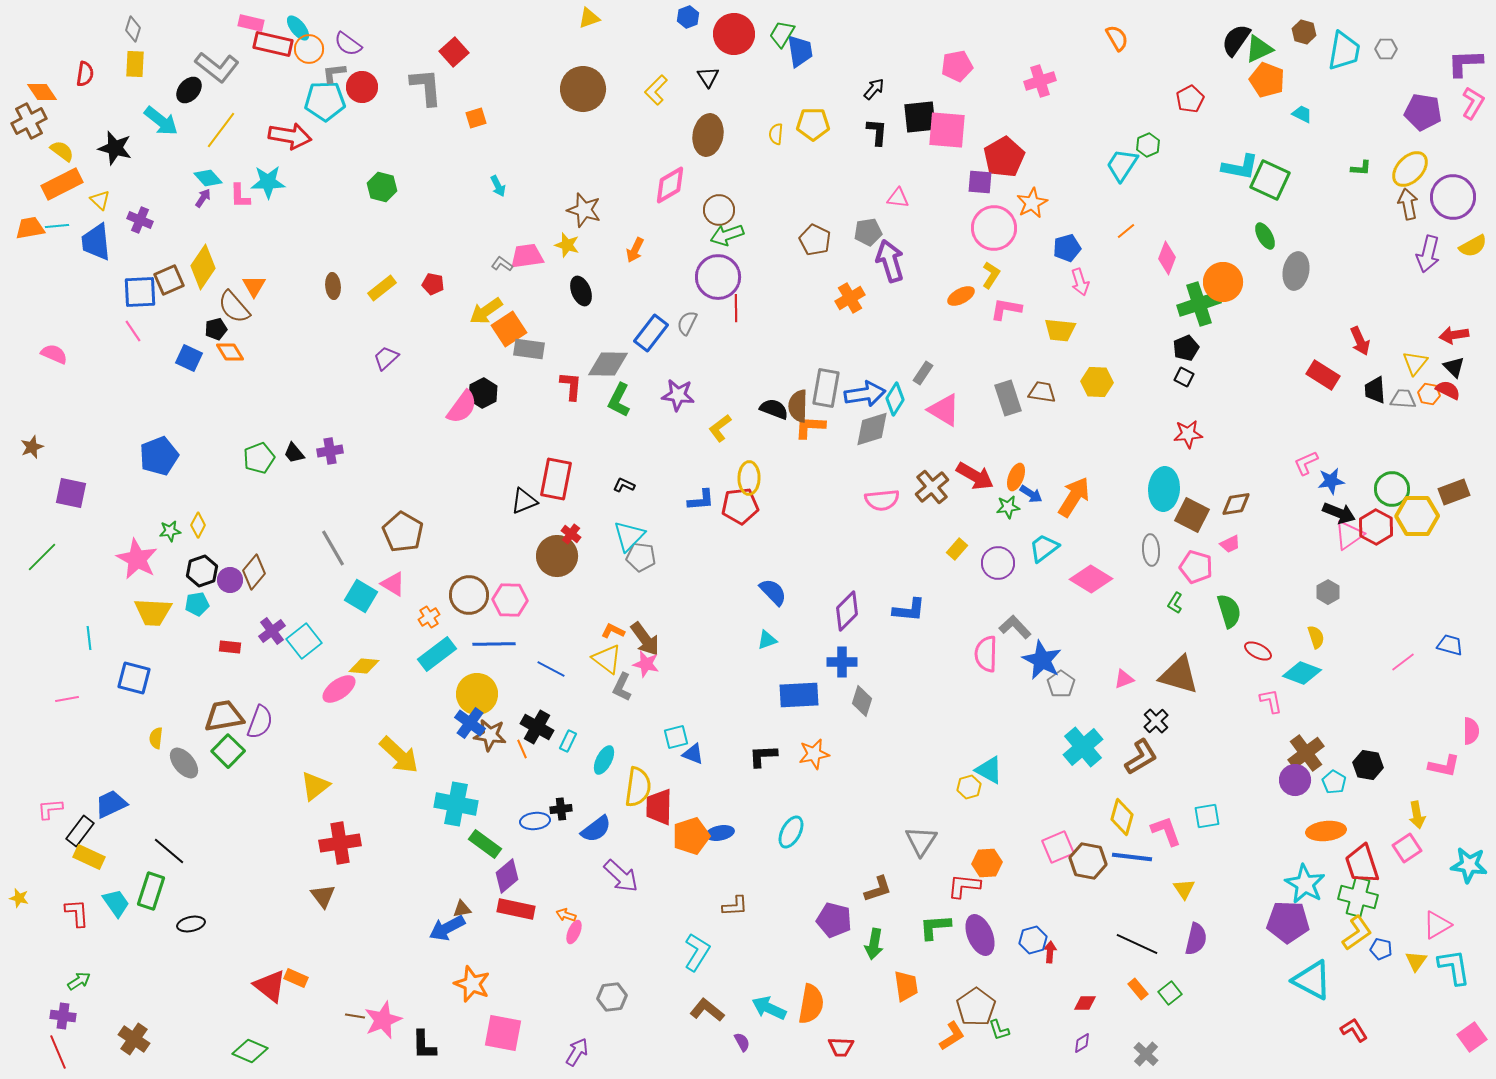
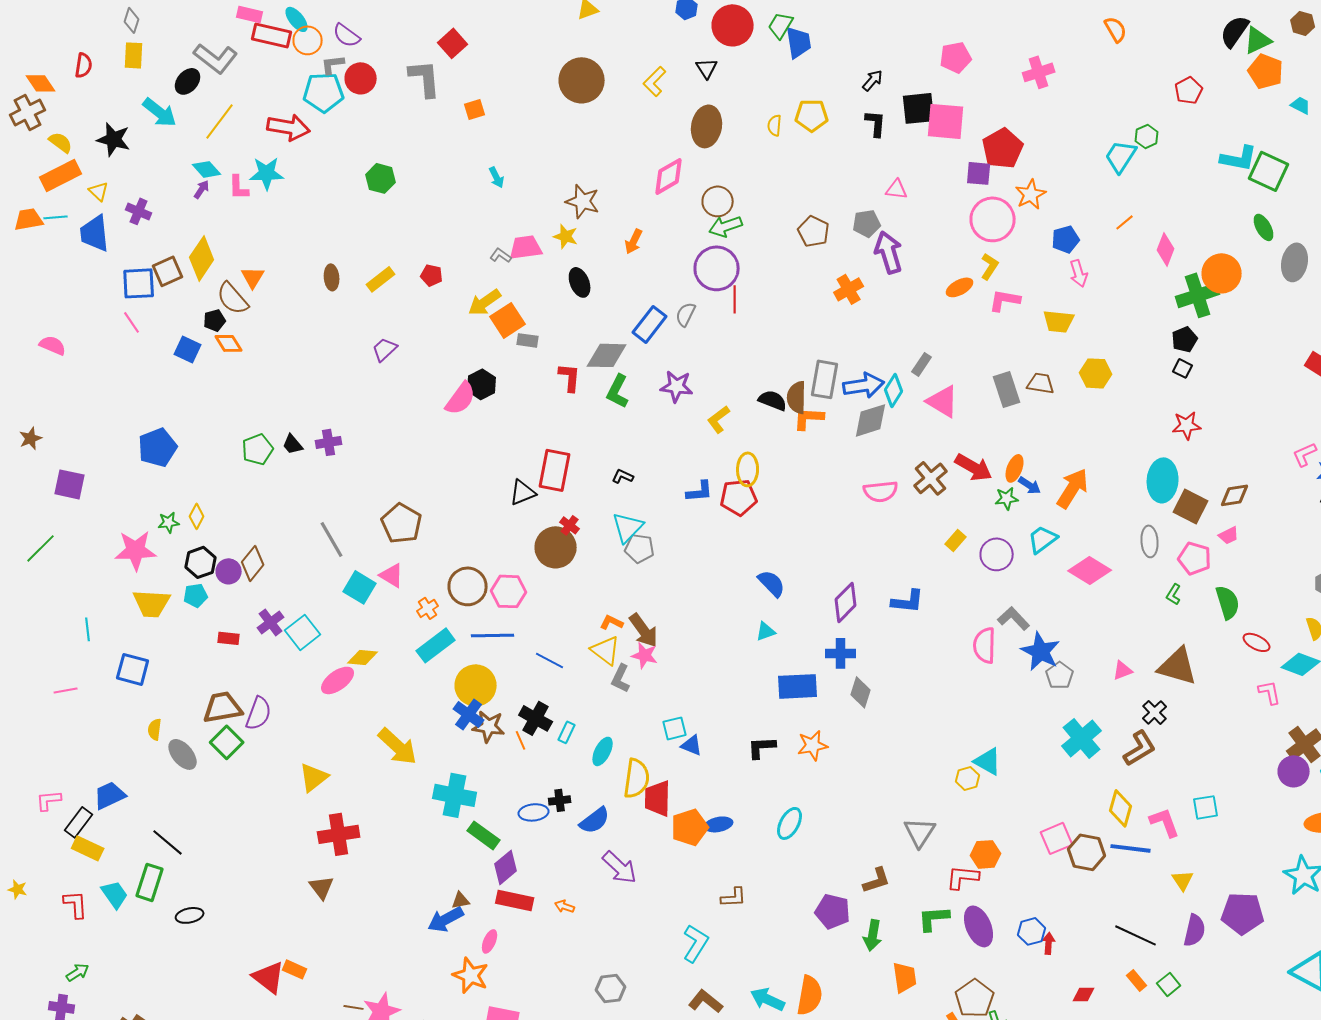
gray rectangle: (529, 349) -> (528, 340), size x0.7
pink star: (137, 559) -> (136, 550), turned -30
purple pentagon: (1288, 922) -> (1243, 913), moved
pink ellipse: (574, 932) -> (490, 941), moved

